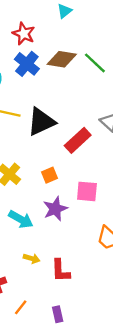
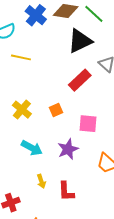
black triangle: (41, 122) -> (80, 41), moved
purple star: (55, 209) -> (68, 149), moved
yellow arrow: (32, 258) -> (41, 181), turned 56

